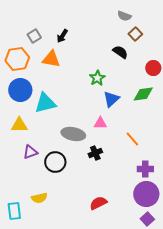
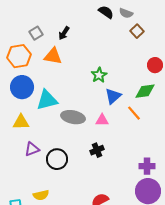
black semicircle: (120, 52) -> (106, 12), moved
gray ellipse: (73, 134) -> (73, 117), moved
orange line: (132, 139) -> (134, 113), moved

